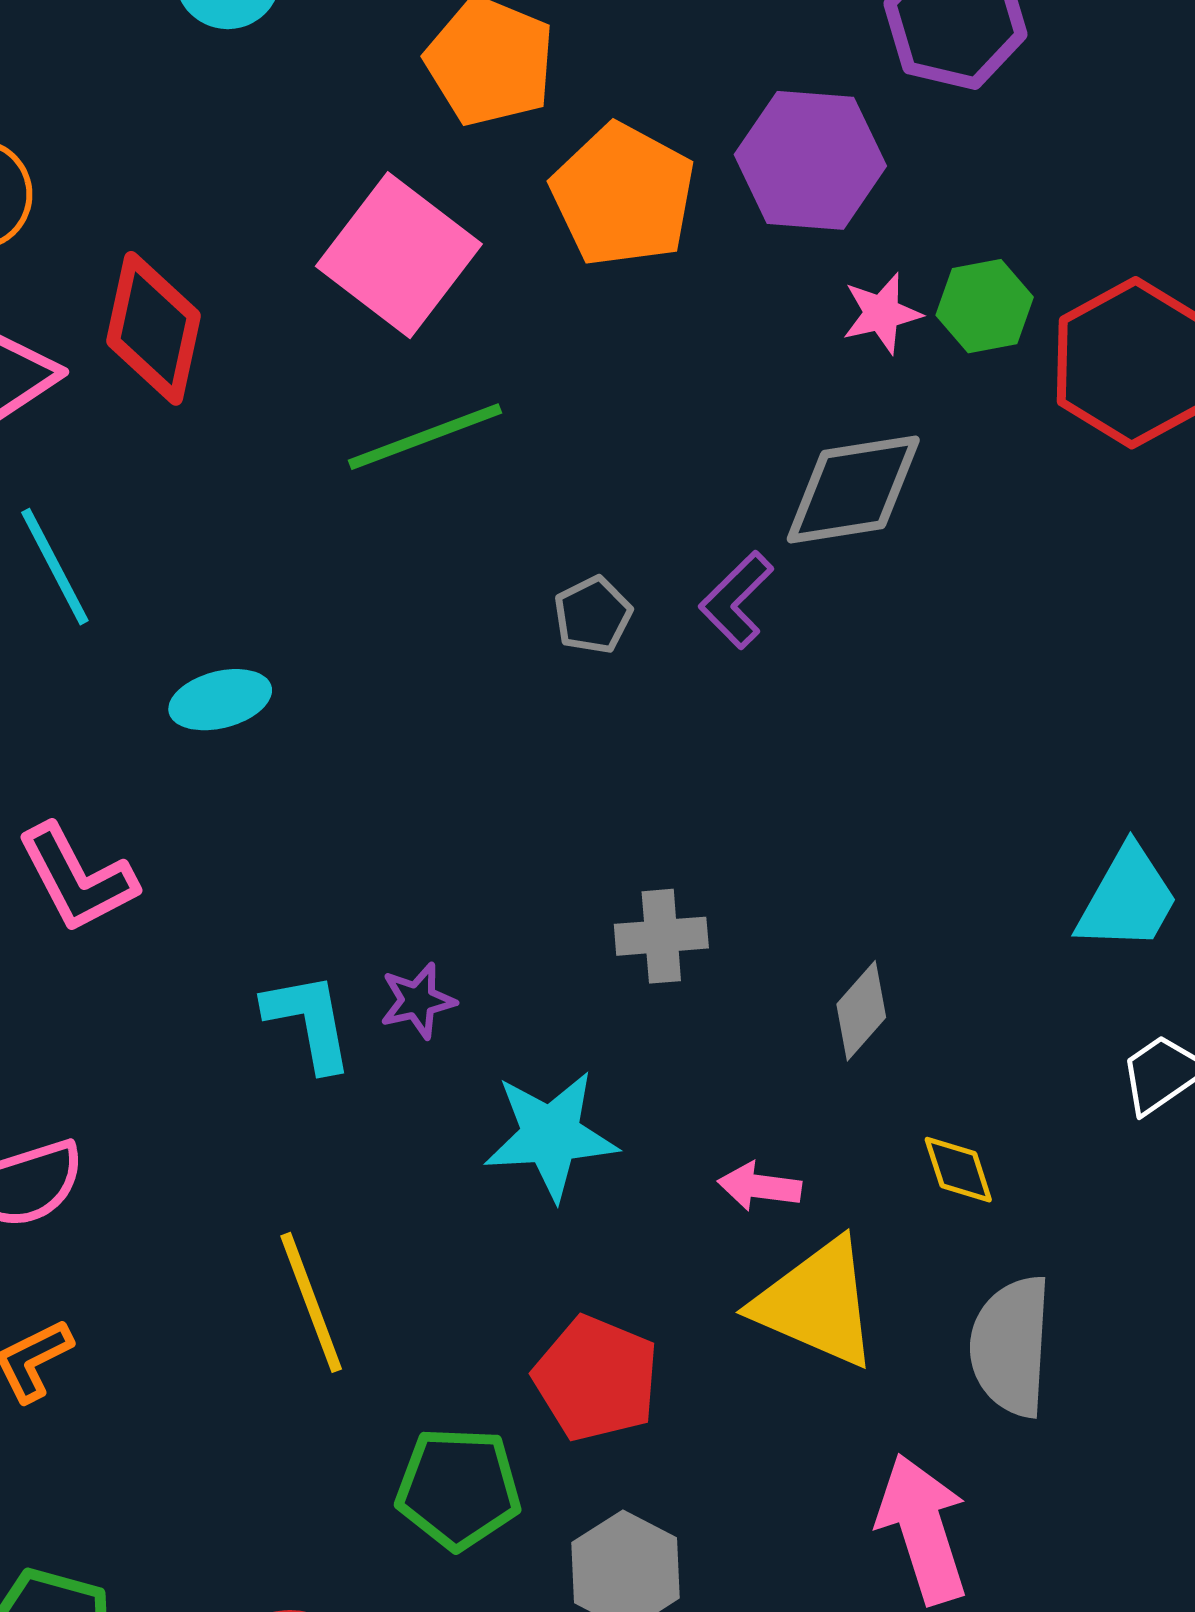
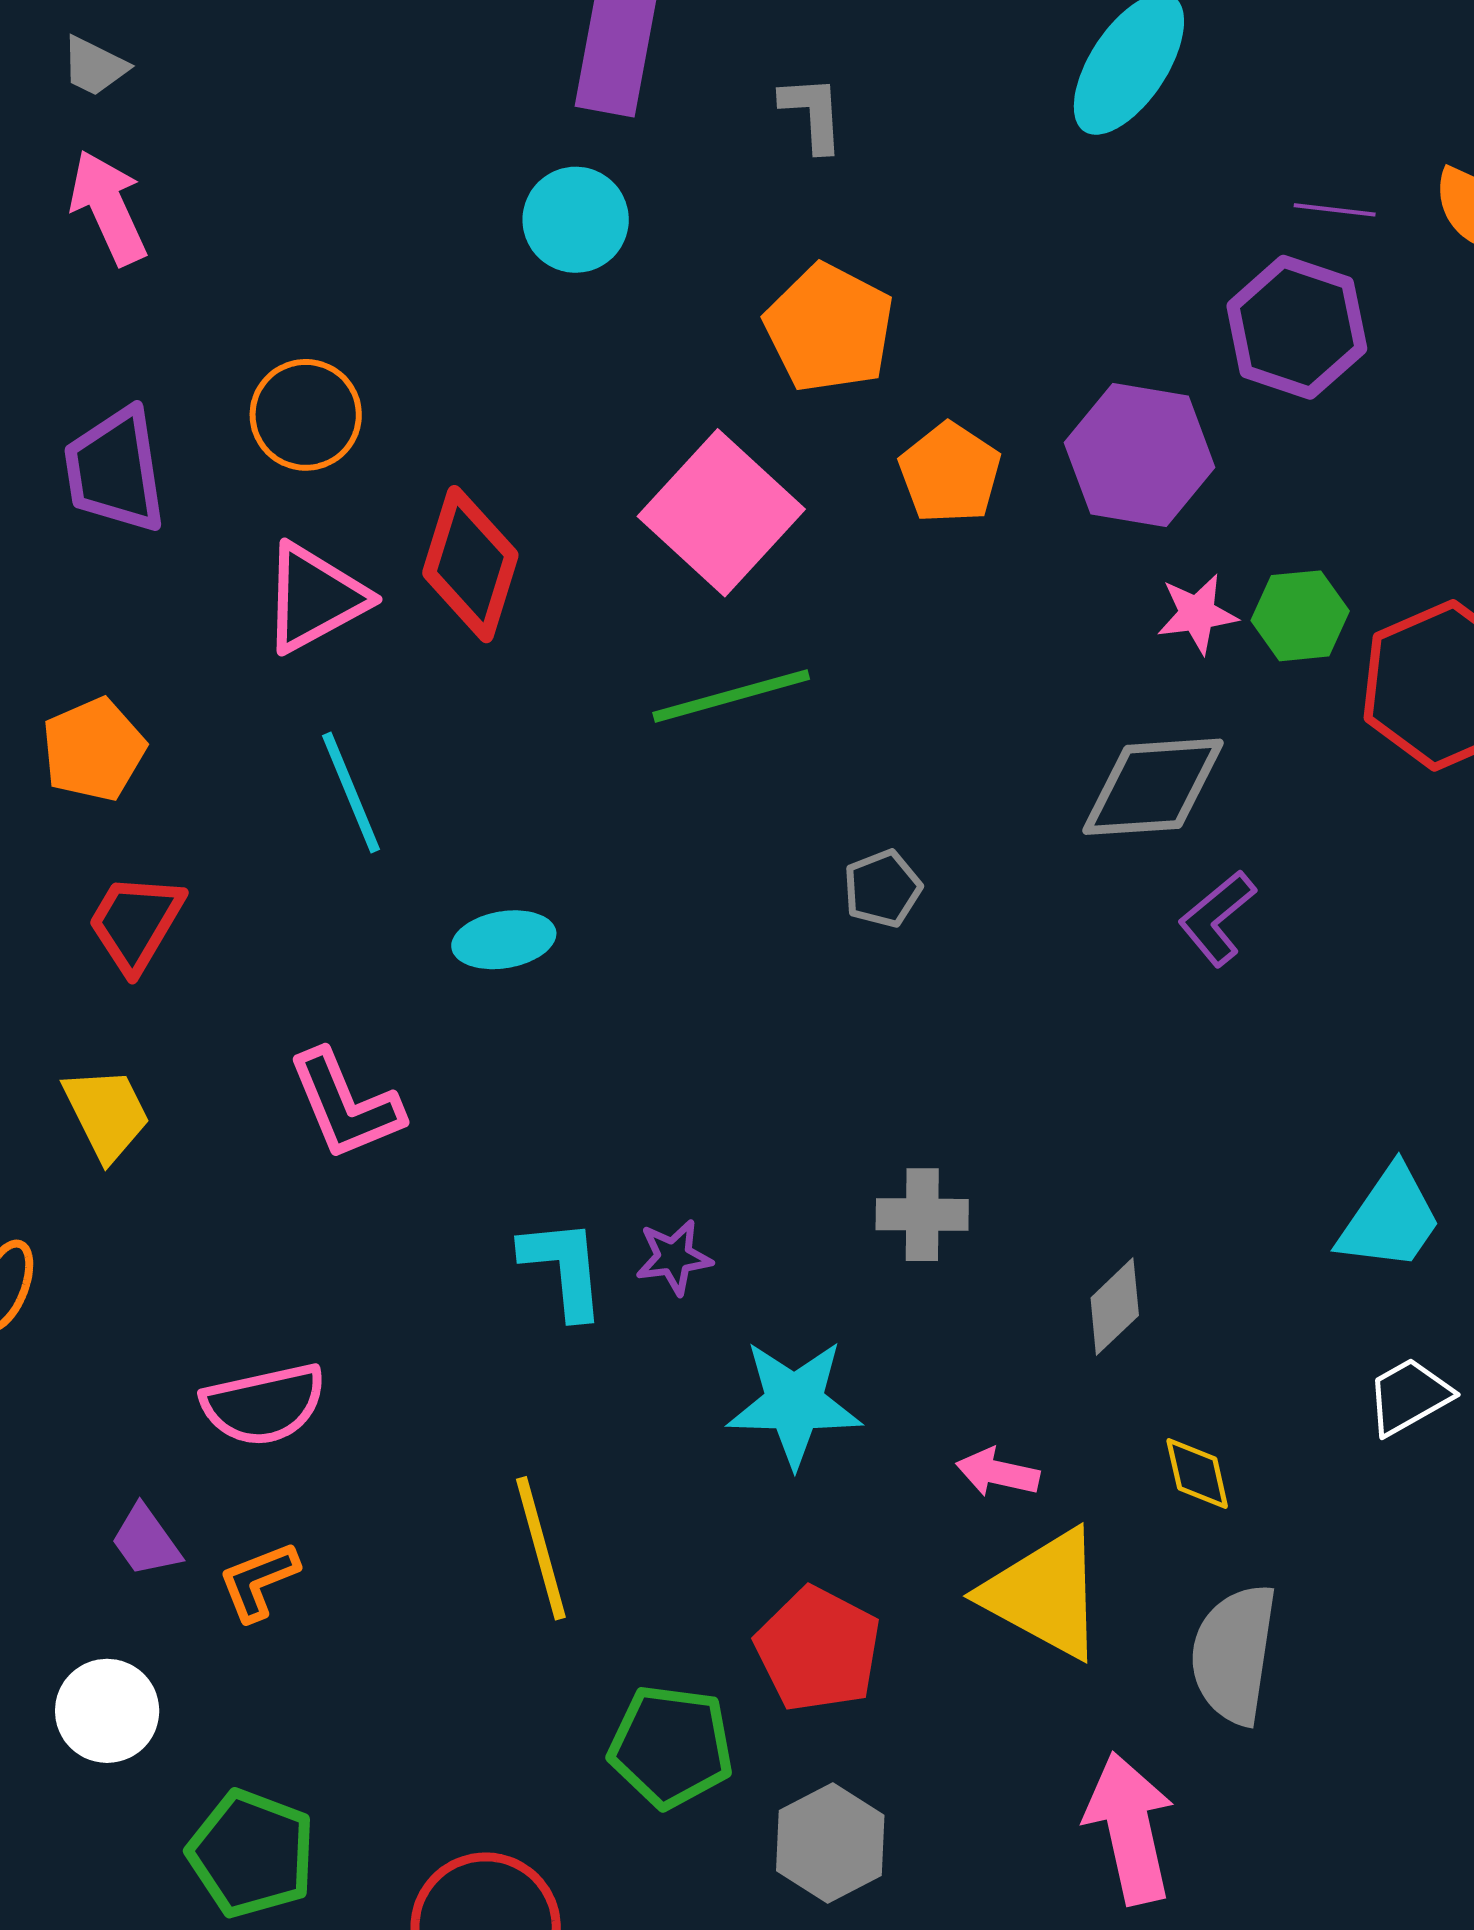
orange pentagon: (623, 195) -> (950, 473), size x0.7
purple L-shape: (736, 600) -> (1217, 918), moved

